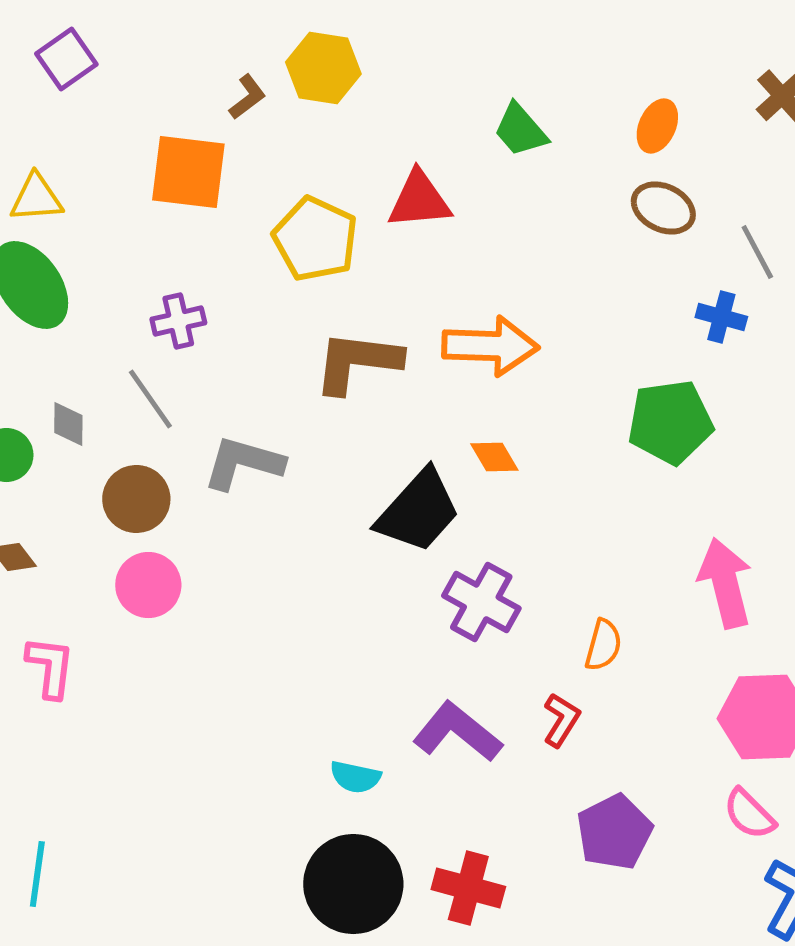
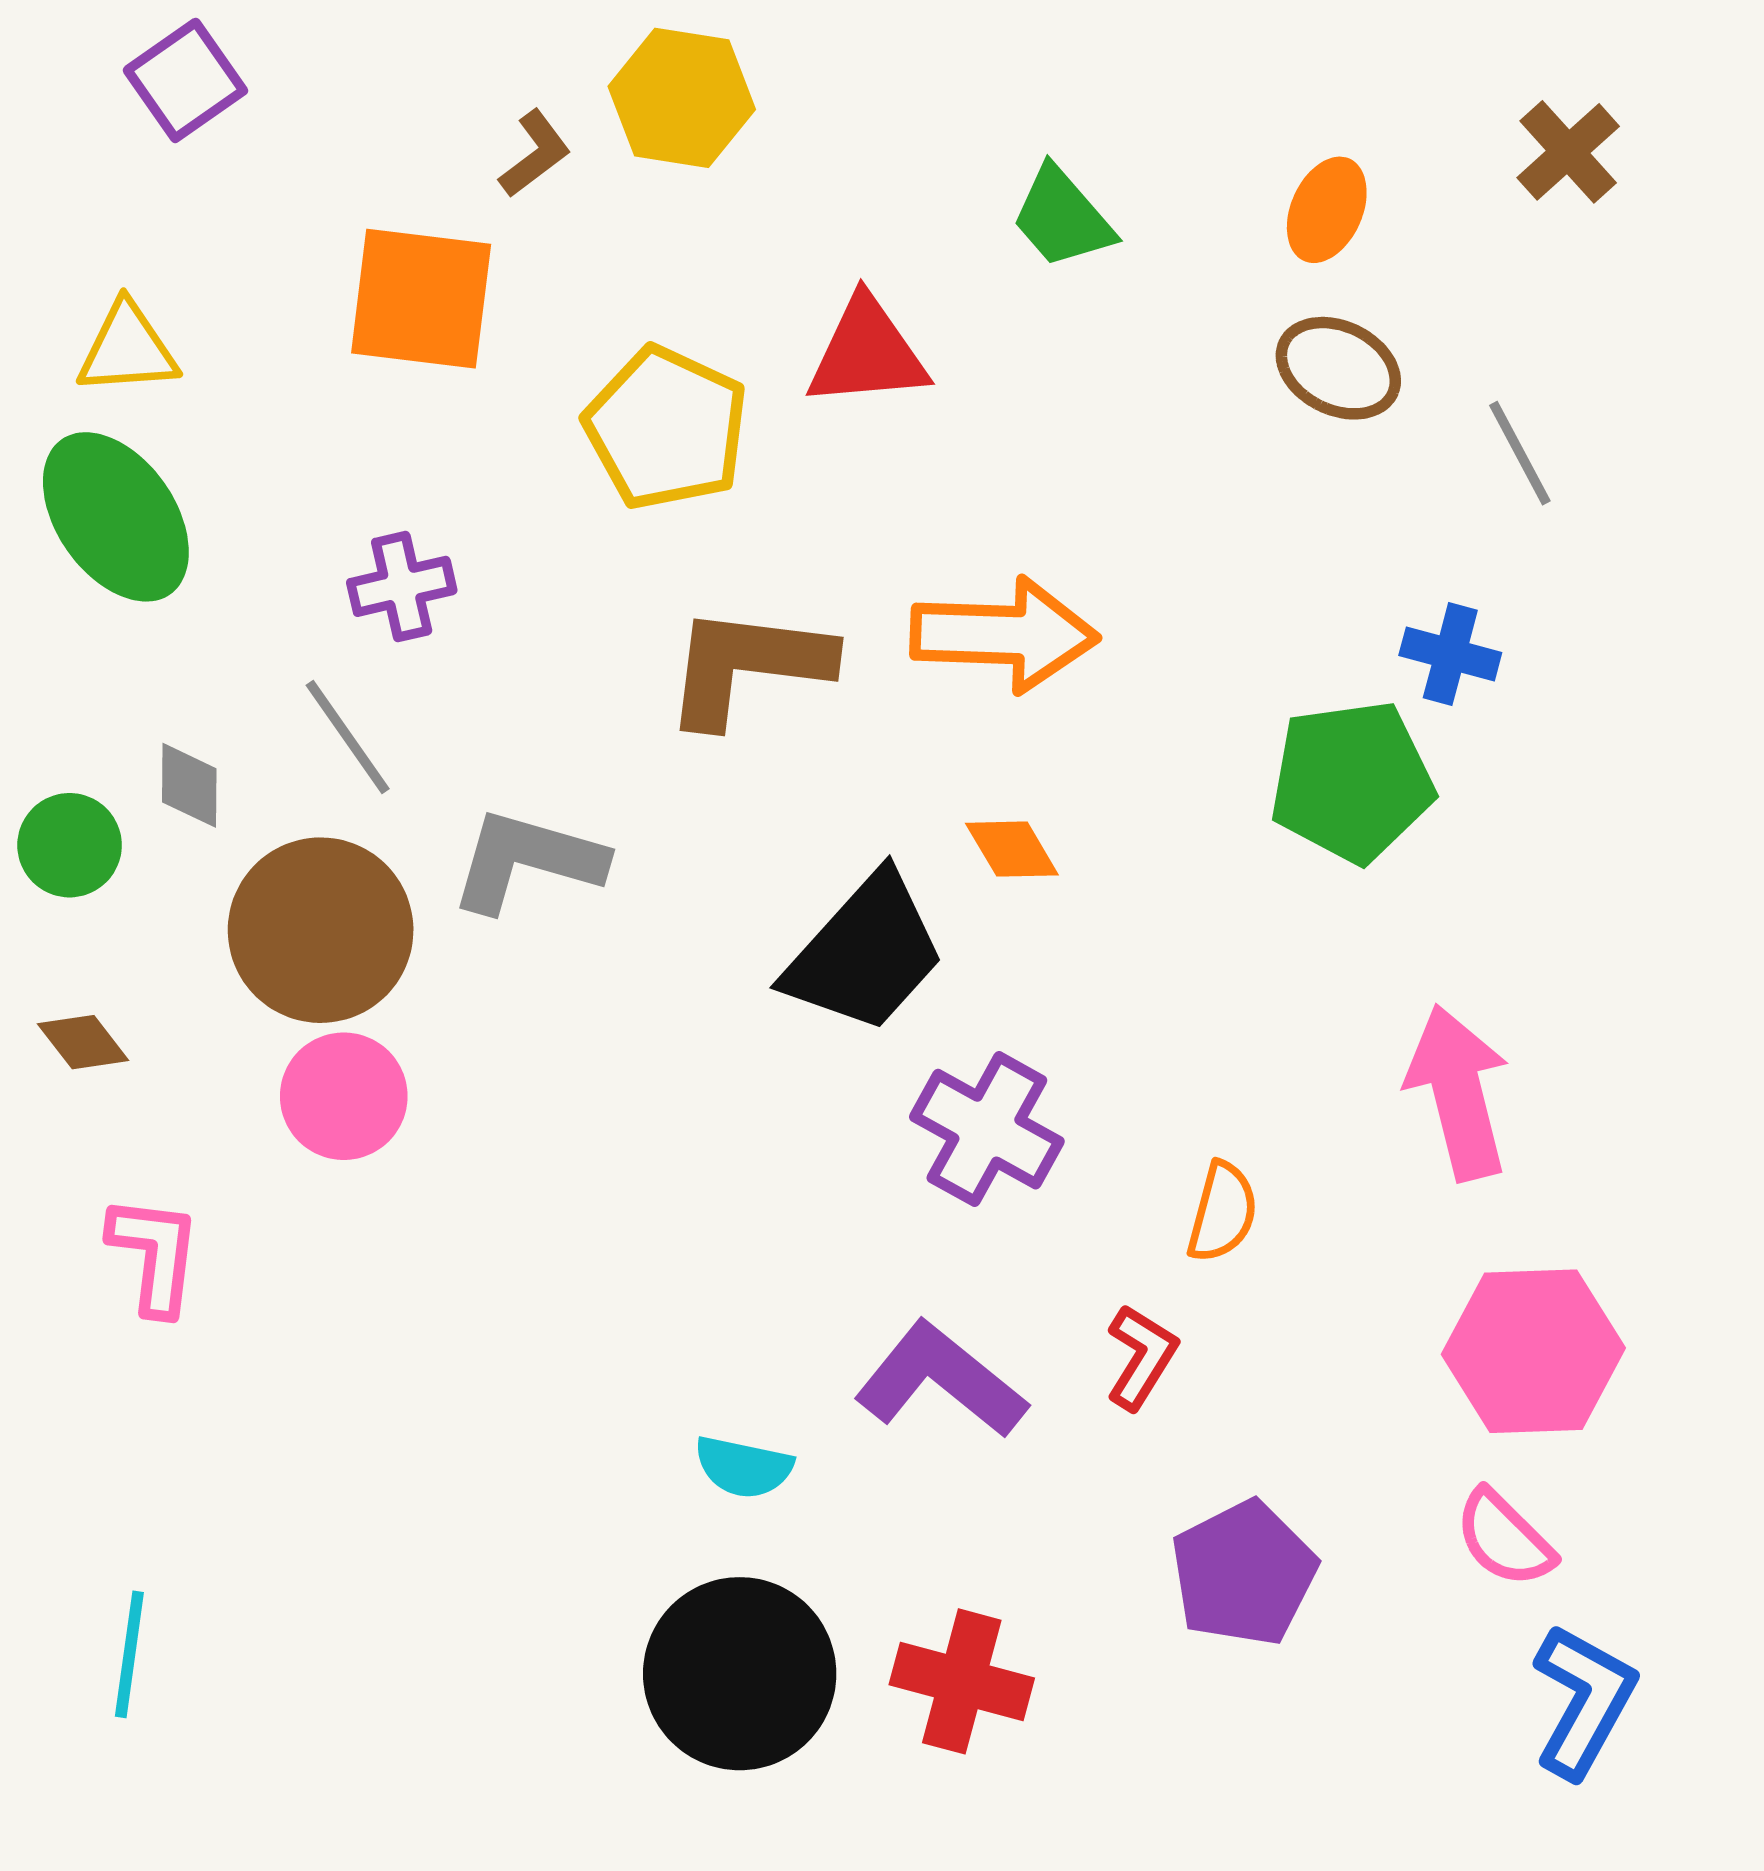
blue cross: (721, 317) -> (1450, 654), moved
brown circle: (136, 499) -> (321, 930), size x1.4

